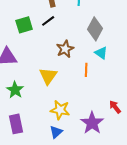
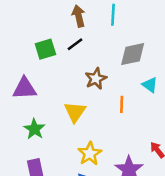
gray diamond: (95, 29) -> (133, 54), turned 50
cyan triangle: (101, 53) -> (150, 85), moved
yellow star: (60, 110) -> (90, 154), turned 30

